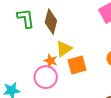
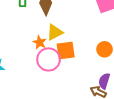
pink circle: (46, 77) -> (49, 59), moved

